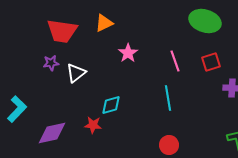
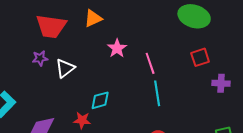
pink line: (175, 61) -> (150, 63), moved

